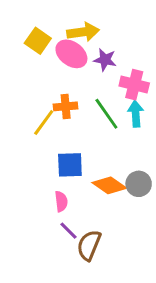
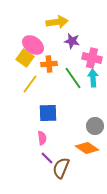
yellow square: (38, 41) -> (25, 58), moved
pink ellipse: (71, 54) -> (33, 45), moved
orange cross: (66, 106) -> (49, 64), moved
orange diamond: (109, 185) -> (87, 148), moved

